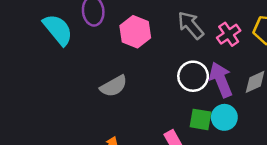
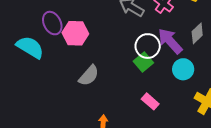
pink hexagon: (135, 32) -> (75, 33), moved
green square: (200, 119) -> (143, 62), moved, turned -30

